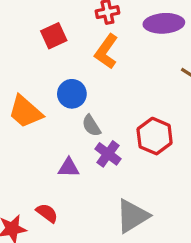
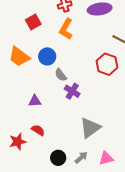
orange trapezoid: (25, 112) -> (19, 57), moved
red hexagon: (155, 136) -> (107, 64), moved
purple triangle: (69, 168) -> (35, 101), moved

